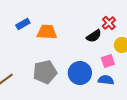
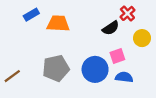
pink square: (108, 61) -> (117, 56), moved

